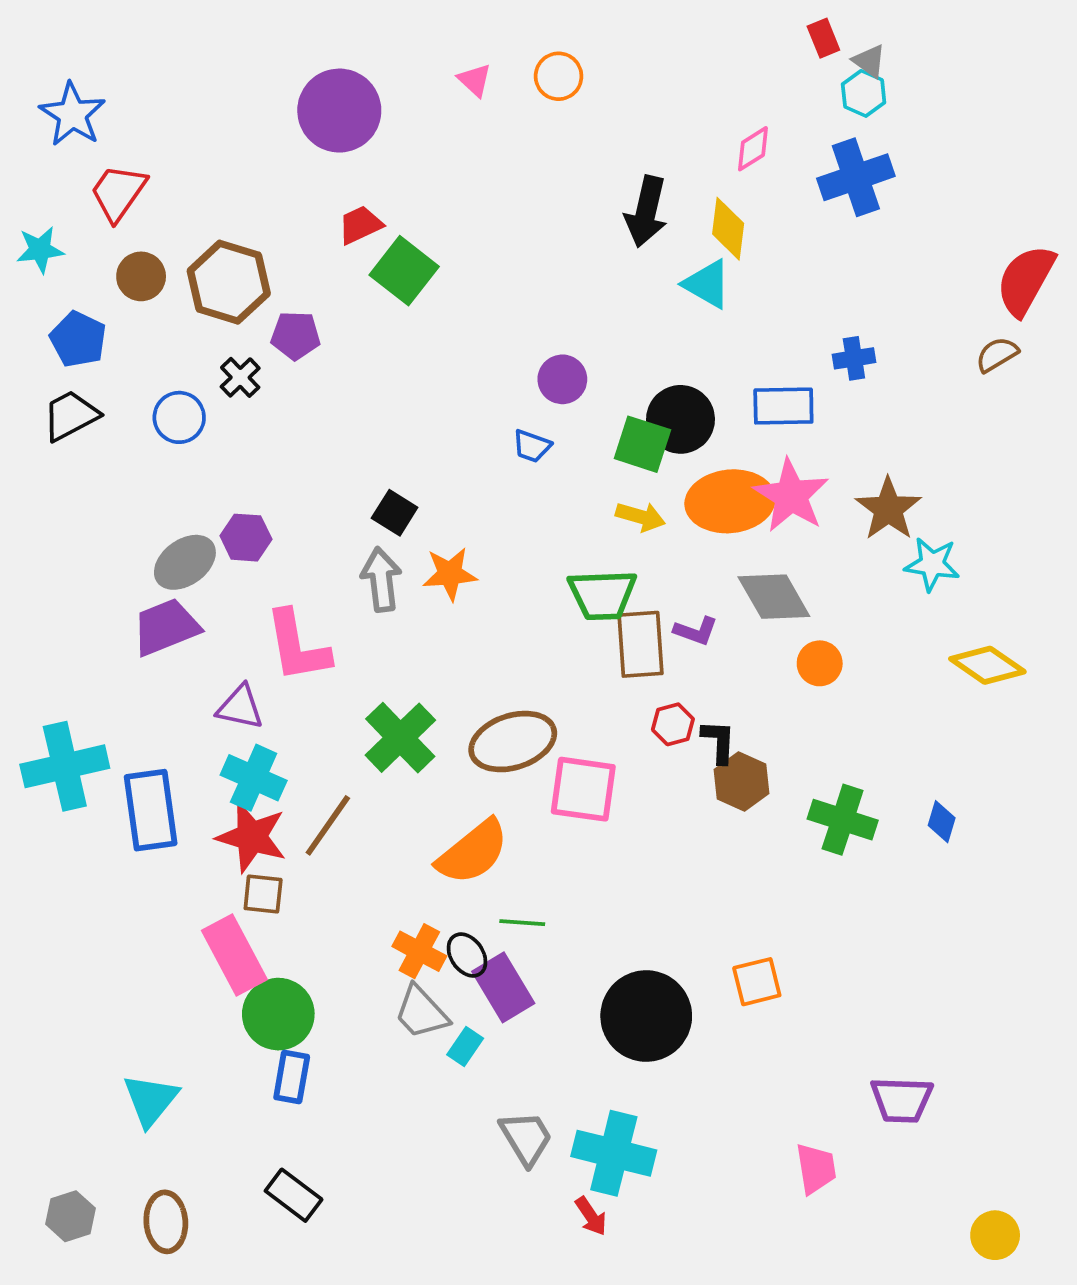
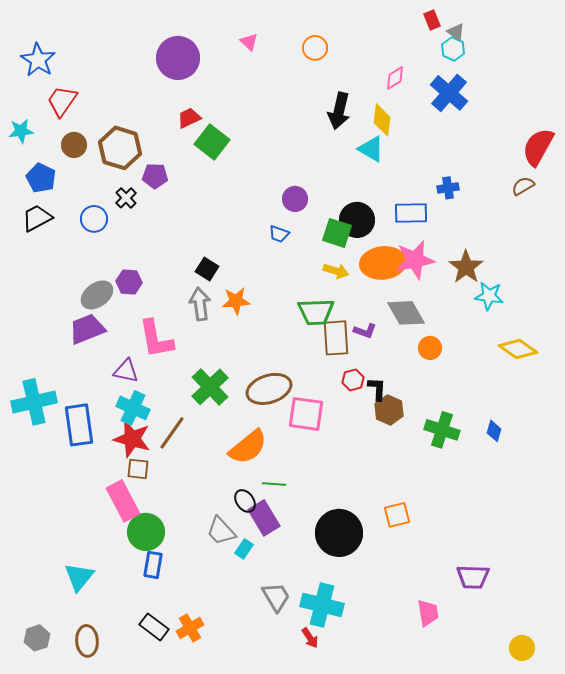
orange circle: (559, 76) -> (315, 48), moved
blue cross: (856, 177) -> (449, 93), turned -30
pink star: (791, 496) -> (415, 260), turned 30
orange cross: (419, 951) -> (190, 628), moved, turned 32

